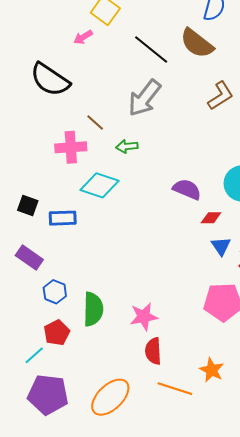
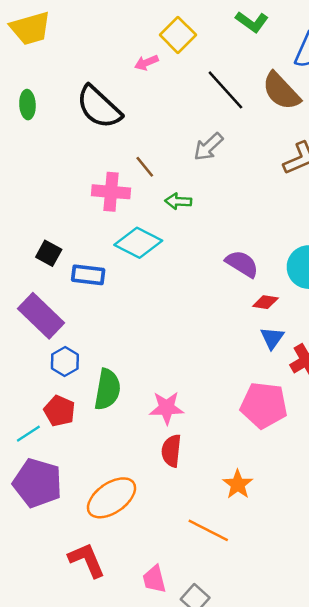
gray arrow: (145, 98) -> (208, 147), size x0.7
purple rectangle: (29, 257) -> (41, 316), size x1.4
red pentagon: (57, 333) -> (59, 411), turned -30
orange line: (175, 389) -> (208, 530), moved

